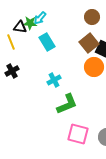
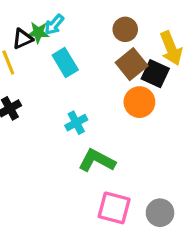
brown circle: (92, 17) -> (125, 29), moved
black triangle: (20, 27) -> (23, 39), turned -32
green L-shape: (67, 104) -> (97, 161), turned -130

